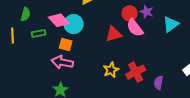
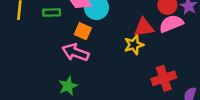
pink semicircle: (135, 28) -> (171, 24), turned 96
yellow star: (111, 70) -> (134, 45), moved

